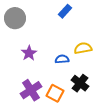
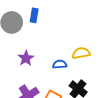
blue rectangle: (65, 11) -> (34, 15), moved, turned -32

